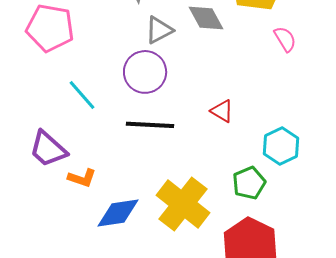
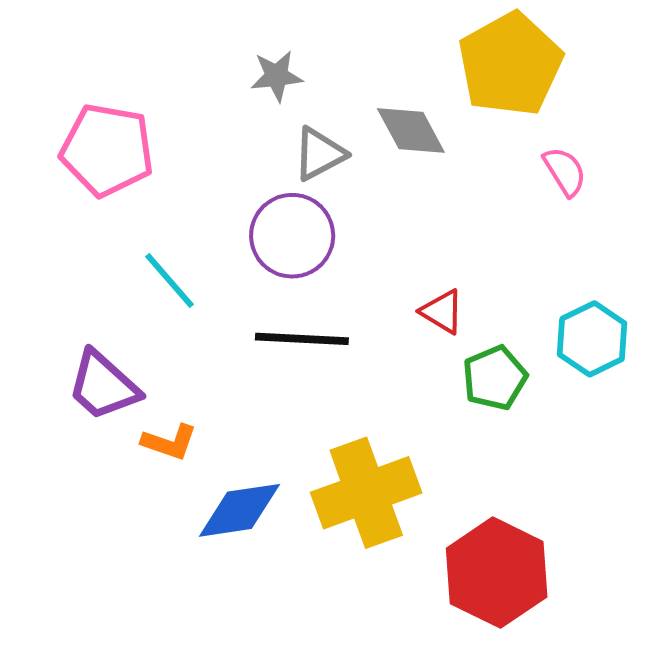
cyan hexagon: (281, 146) -> (592, 339), moved
green pentagon: (249, 183) -> (495, 378), moved
yellow cross: (183, 204) -> (366, 493), turned 32

